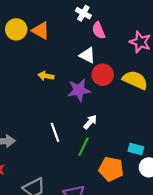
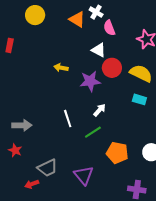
yellow circle: (16, 29) -> (35, 15), moved
orange triangle: (41, 31) -> (77, 19), moved
green line: (83, 147) -> (93, 132), turned 30
cyan rectangle: (136, 149) -> (139, 99), moved

